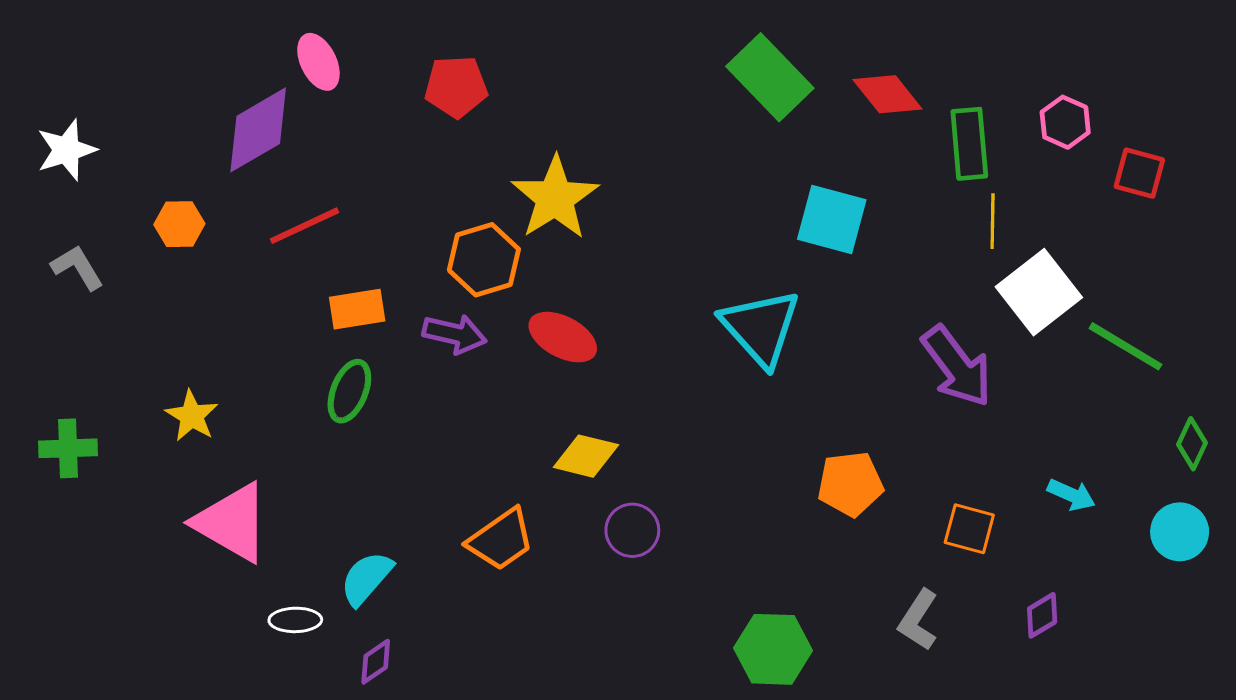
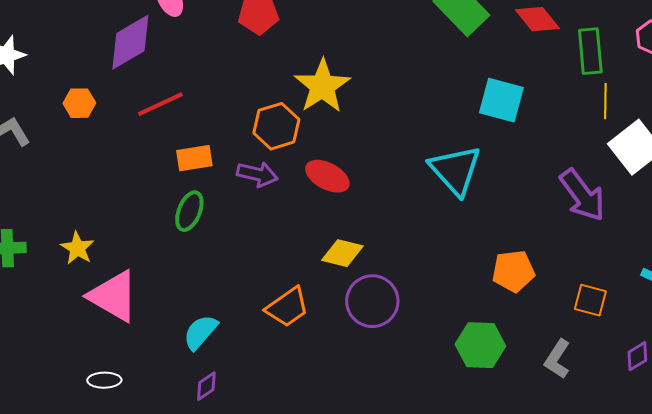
yellow star: (192, 416) -> (77, 248), moved
purple circle: (632, 530) -> (372, 301), size x1.5
white ellipse: (295, 620) -> (104, 380), moved
green hexagon: (773, 649) -> (480, 345), moved

